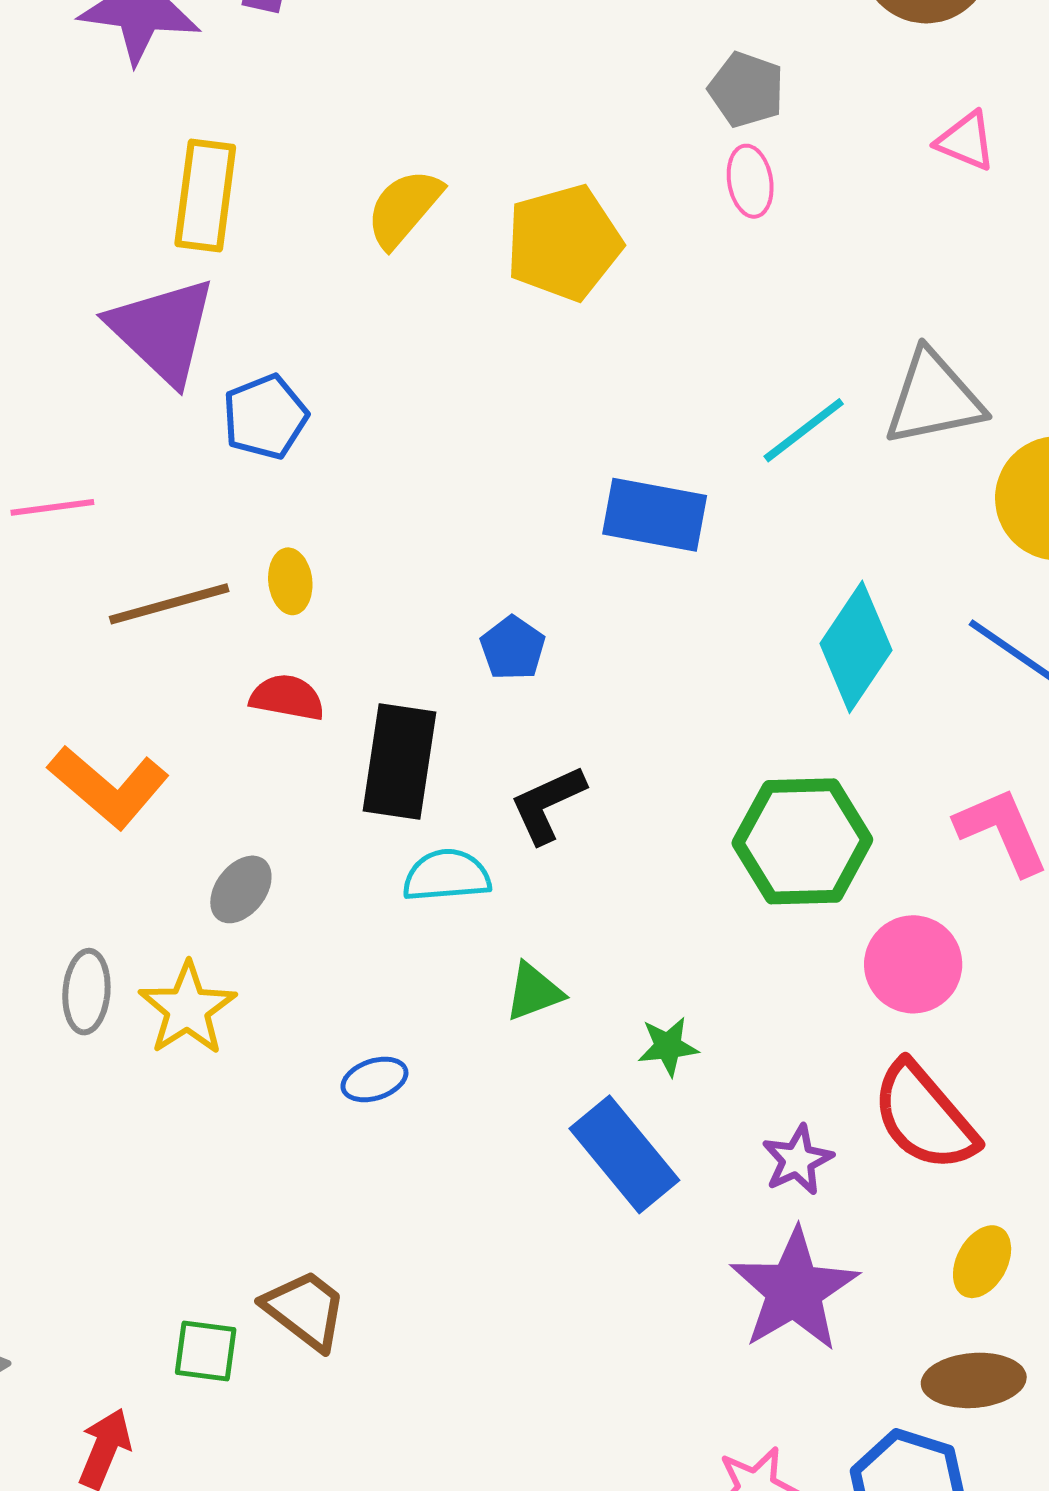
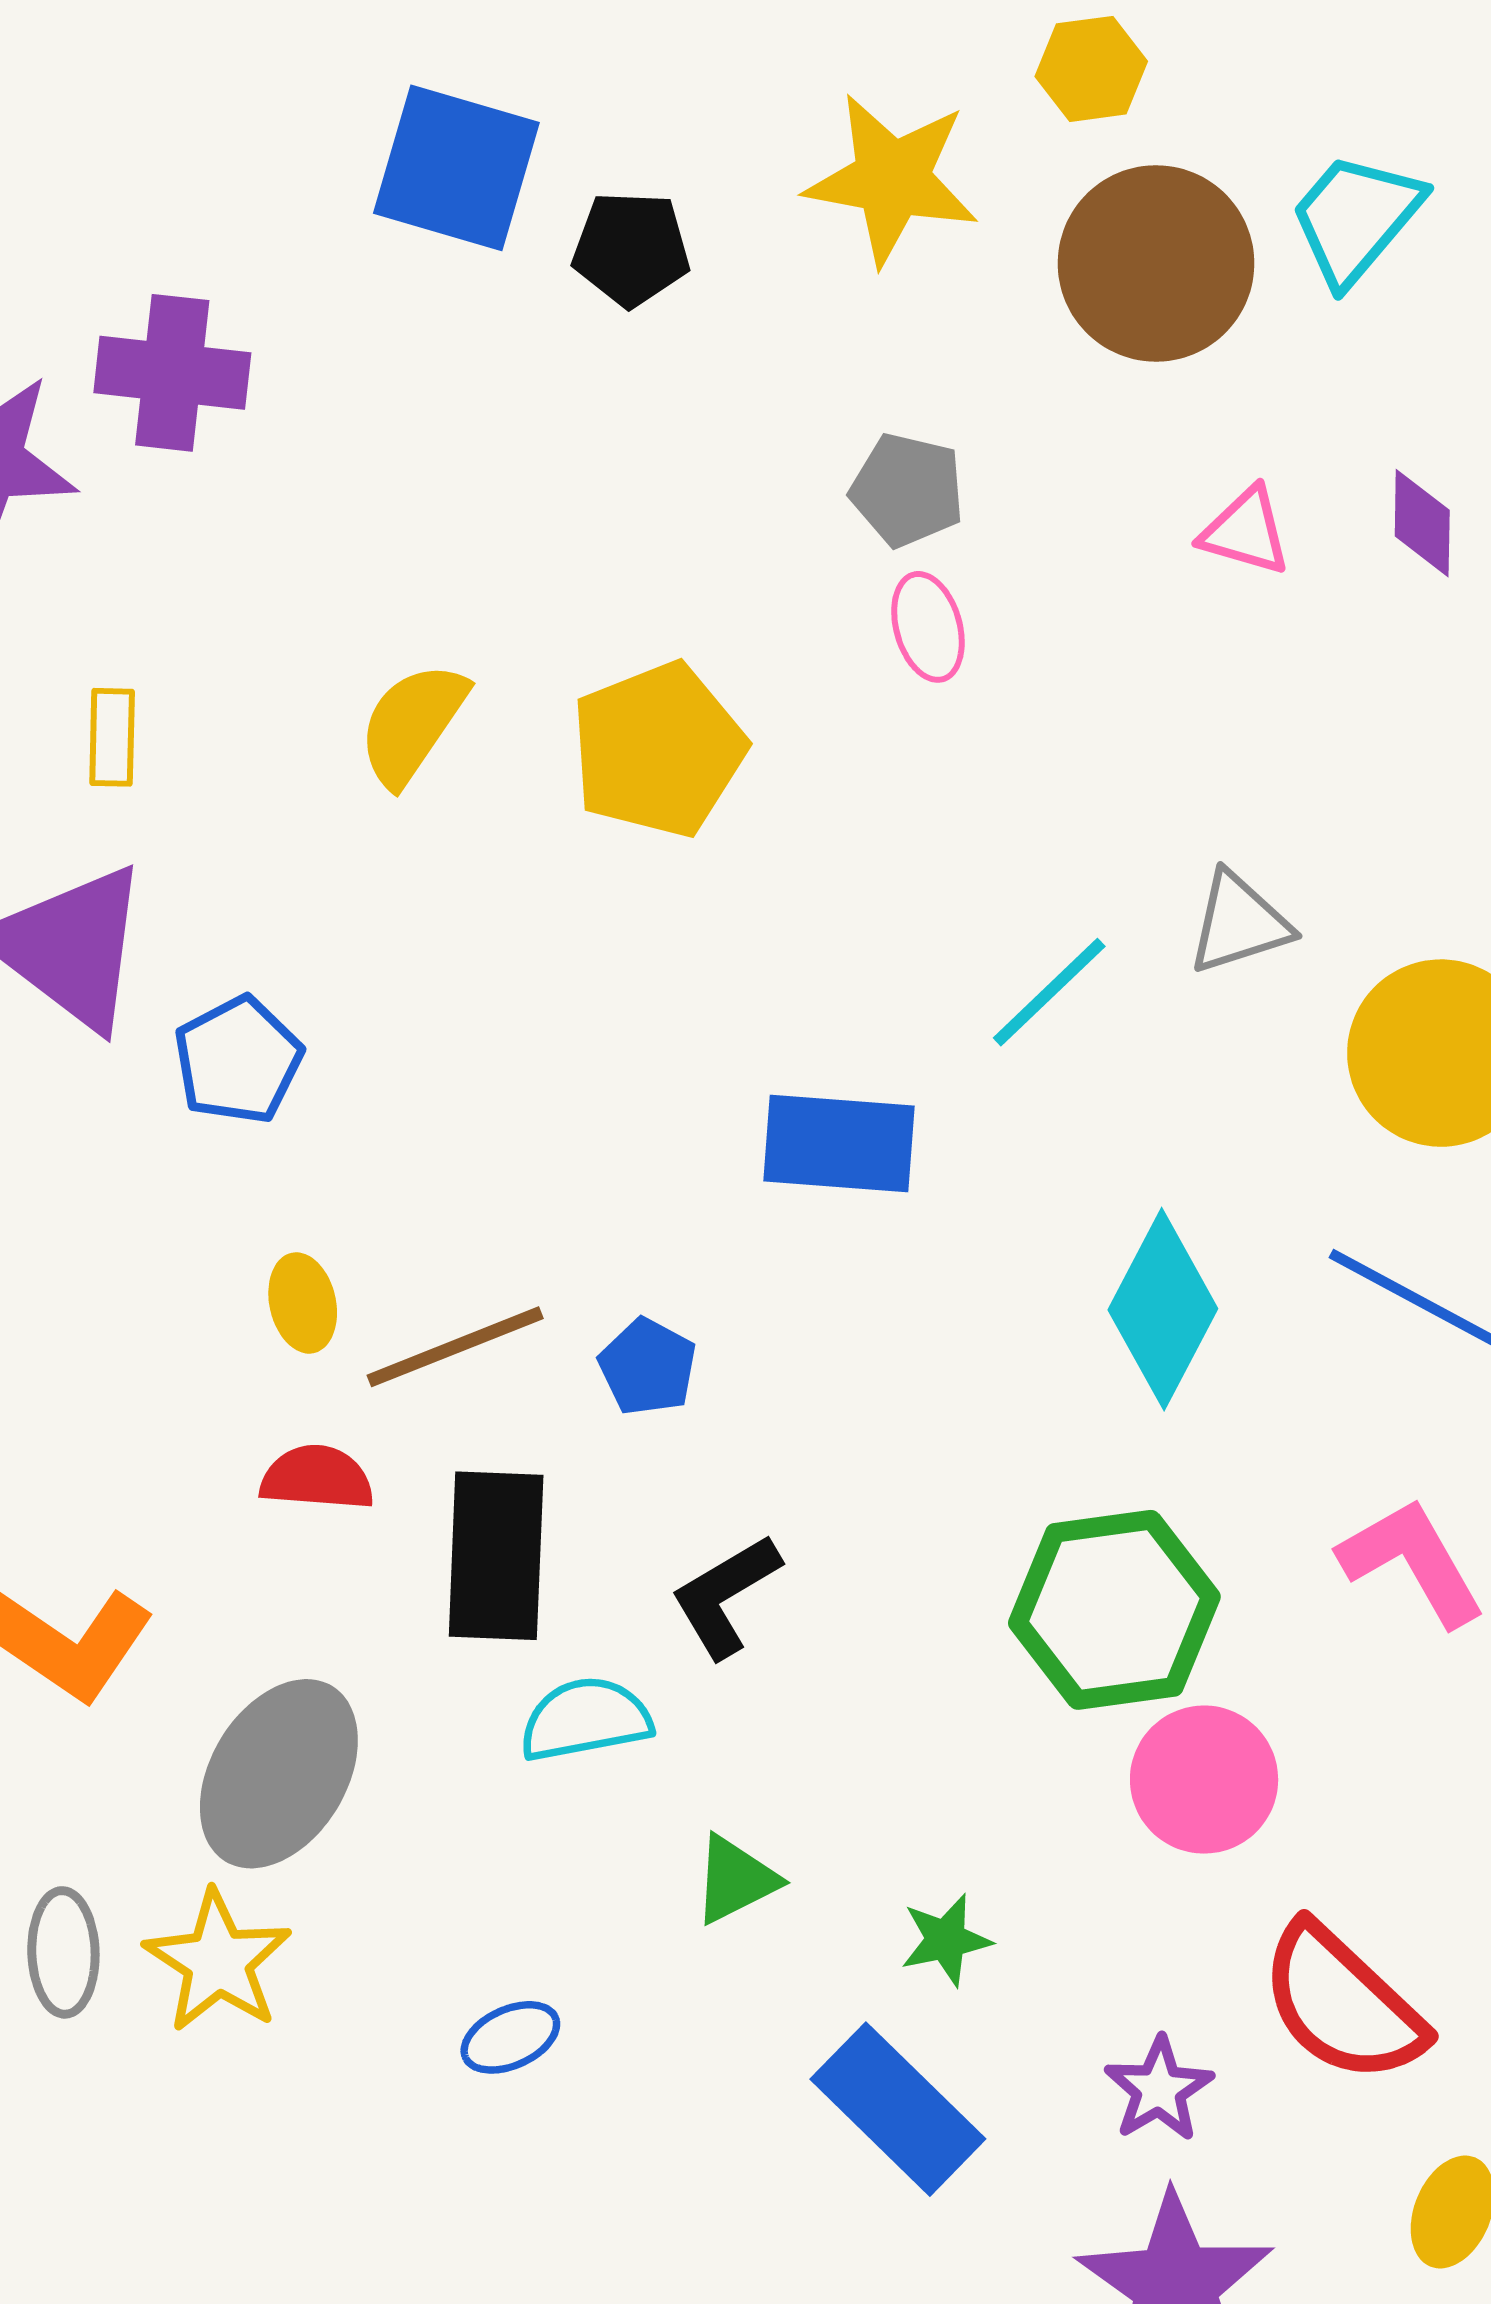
yellow rectangle: (205, 195) -> (112, 737), size x0.6
gray triangle: (934, 398) -> (1239, 923), size x0.7
brown line: (169, 604) -> (455, 1347), moved
gray ellipse: (241, 889) -> (279, 1774), size x1.8
pink circle: (913, 964) -> (1204, 1780), moved

